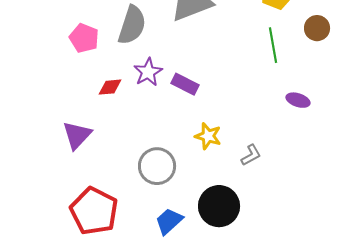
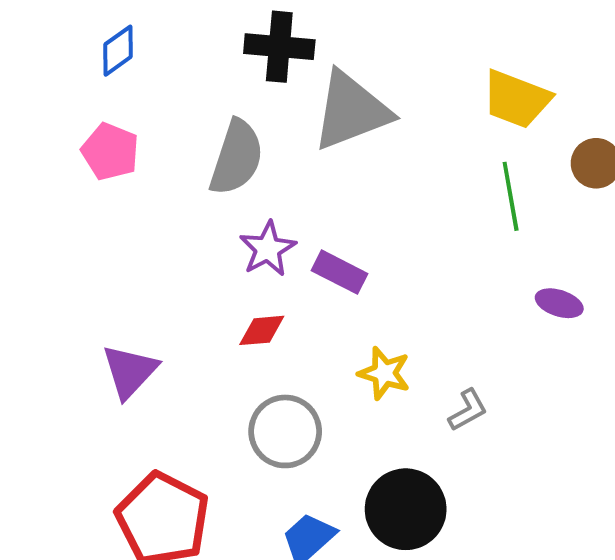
pink pentagon: (84, 38) -> (110, 152), moved
red diamond: (110, 87) -> (262, 330), moved

